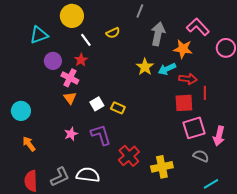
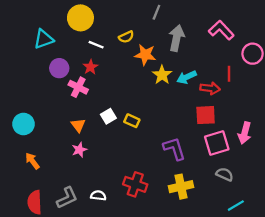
white line: (86, 40) -> (96, 45), turned -32
orange star: (183, 49) -> (145, 55), moved
red line: (205, 93) -> (229, 74), moved
orange triangle: (70, 98) -> (78, 125), moved
purple L-shape: (101, 135) -> (174, 149), moved
pink arrow: (219, 136) -> (245, 133), moved
red cross: (129, 156) -> (135, 184), moved, turned -30
white semicircle: (88, 175) -> (98, 196), size x0.6

